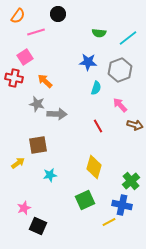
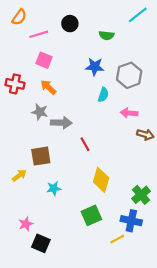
black circle: (58, 14) -> (70, 24), moved
cyan line: (128, 38) -> (138, 15), moved
pink square: (25, 57) -> (44, 60), moved, turned -35
pink arrow: (120, 105) -> (129, 113), turned -42
red line: (98, 126) -> (85, 144), moved

